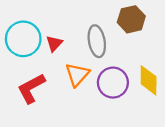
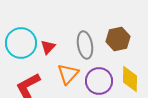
brown hexagon: (131, 19) -> (118, 39), moved

